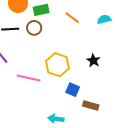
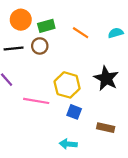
black star: (93, 60) -> (106, 78), size x1.6
blue square: (73, 90) -> (74, 112), moved

